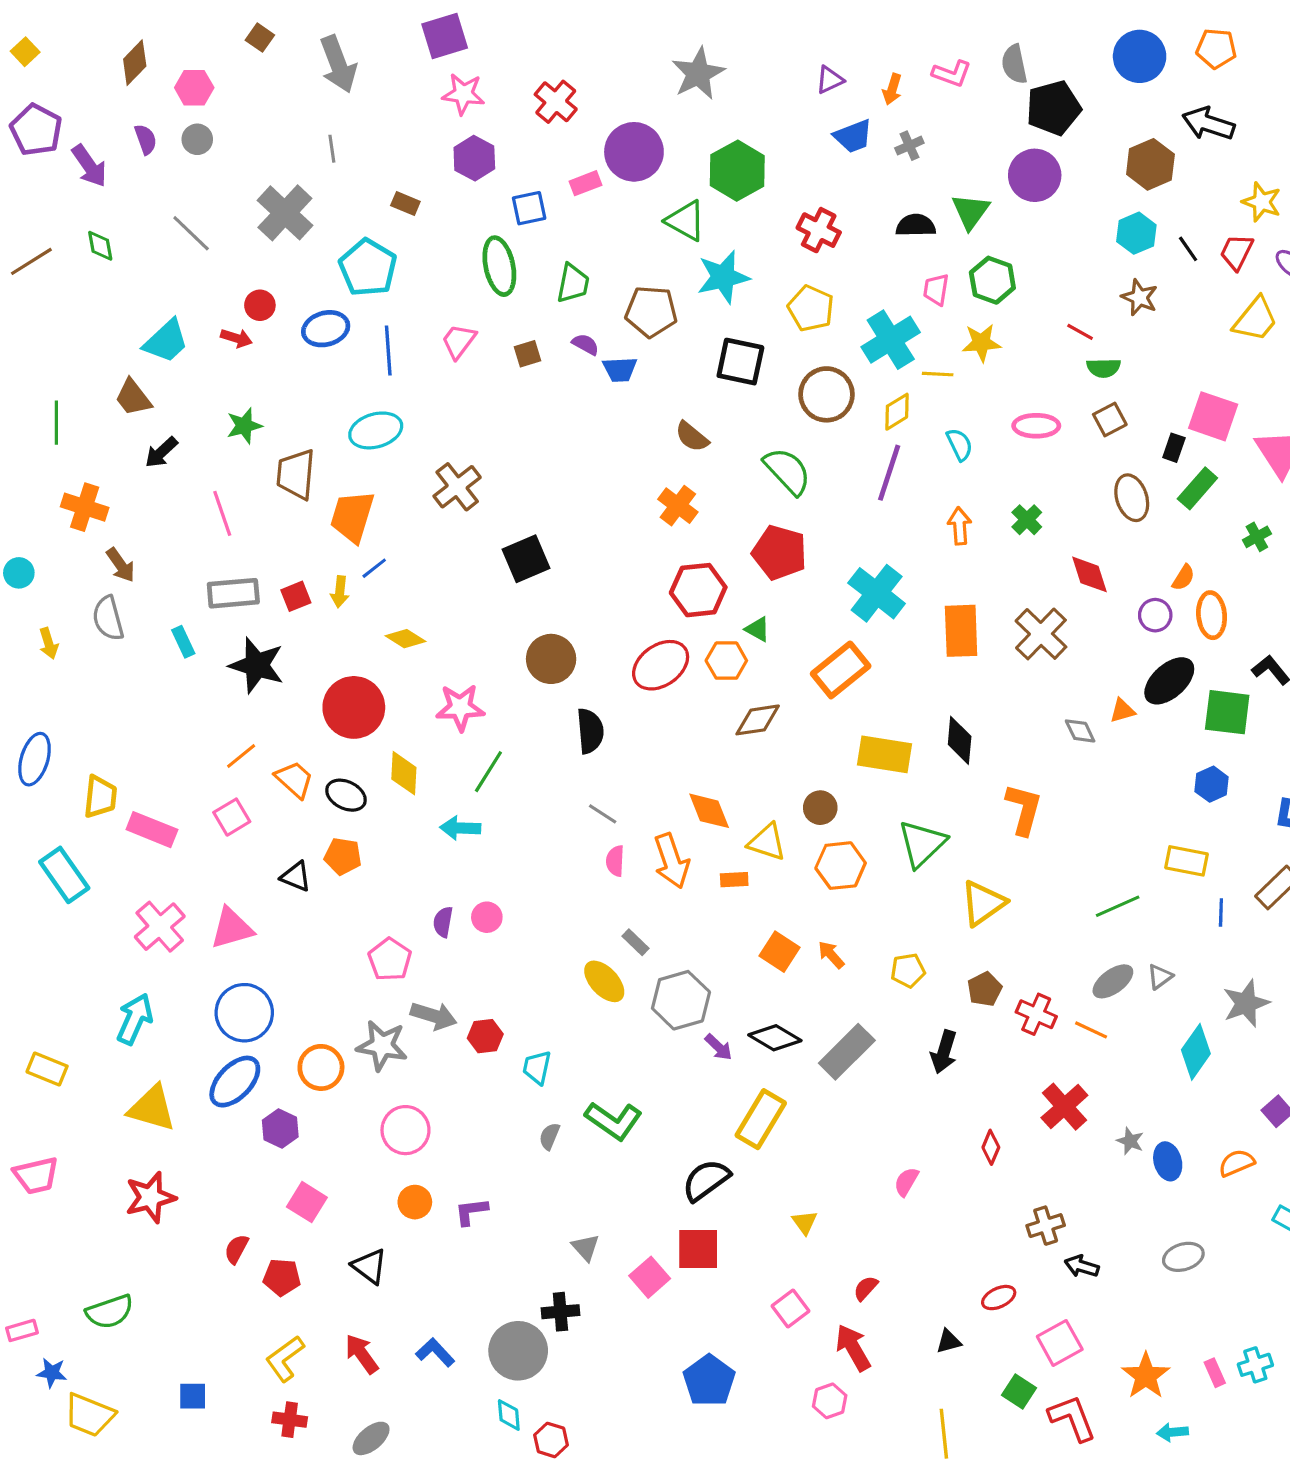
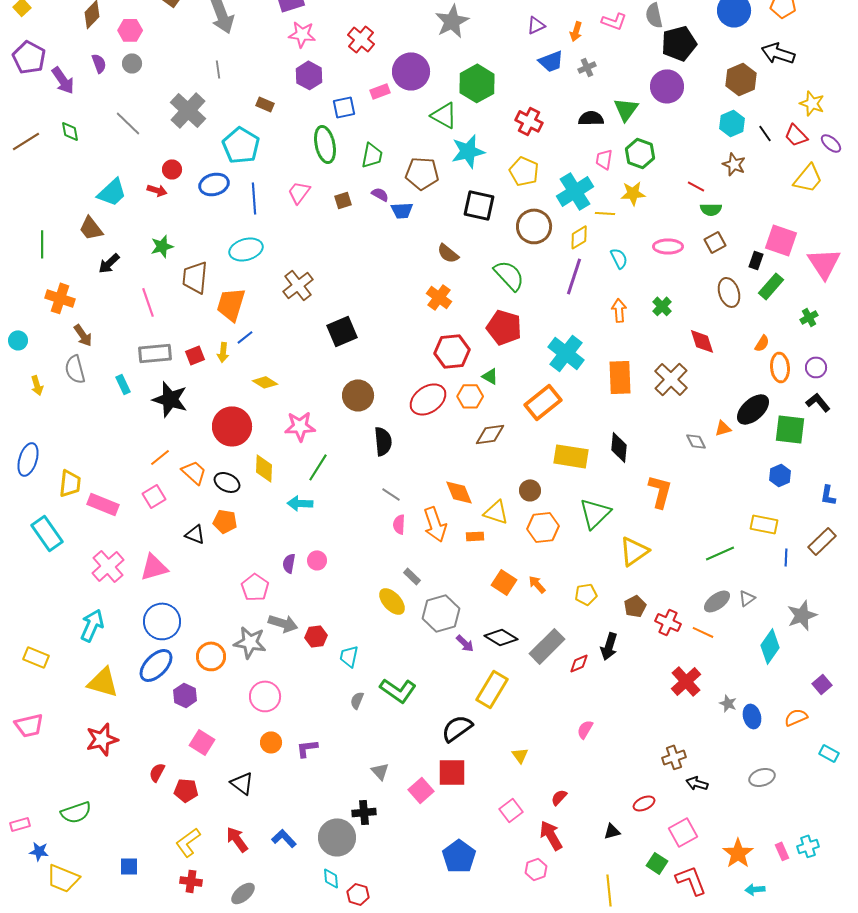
red trapezoid: (1237, 252) -> (796, 135), turned -70
purple circle: (1155, 615) -> (816, 367), moved
red diamond: (991, 1147) -> (579, 663), moved, turned 45

